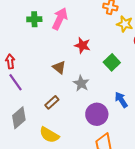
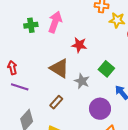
green square: (112, 62) -> (106, 69), moved
brown triangle: (59, 67) -> (59, 68), size x1.5
purple line: (16, 82) -> (20, 87), turned -30

